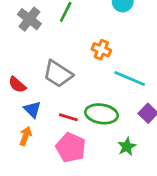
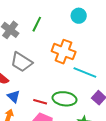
orange cross: (101, 50) -> (64, 52), size x1.6
gray trapezoid: (58, 74) -> (22, 62), moved

